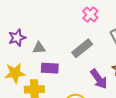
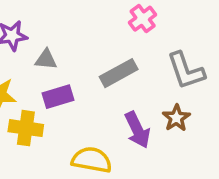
purple rectangle: (50, 68) -> (58, 97), turned -30

